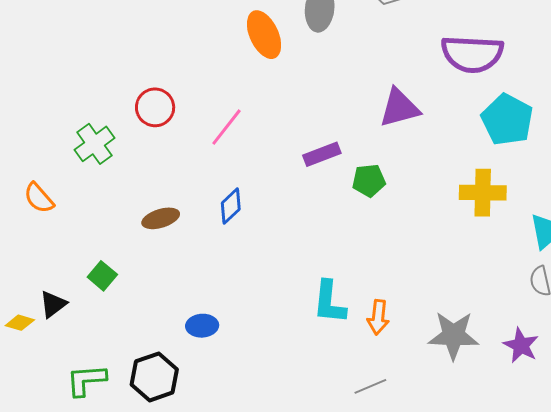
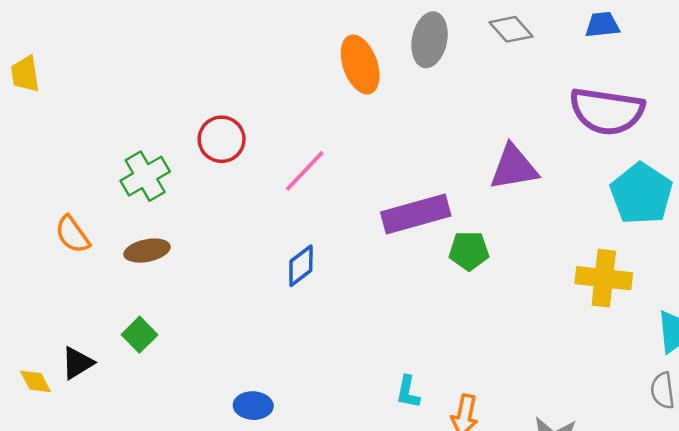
purple rectangle: (322, 154) -> (416, 214), size x1.5
brown ellipse: (161, 218) -> (147, 251), moved
cyan L-shape: (329, 302) -> (408, 392), size x0.6
yellow diamond: (20, 323) -> (36, 381), turned 40

